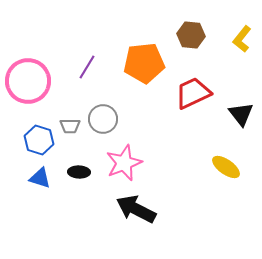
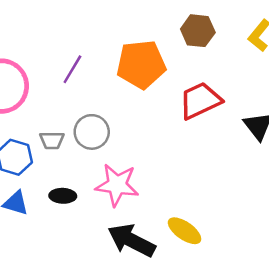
pink star: (124, 163) -> (117, 185), turned 30
yellow ellipse: (226, 167) -> (185, 231), moved

